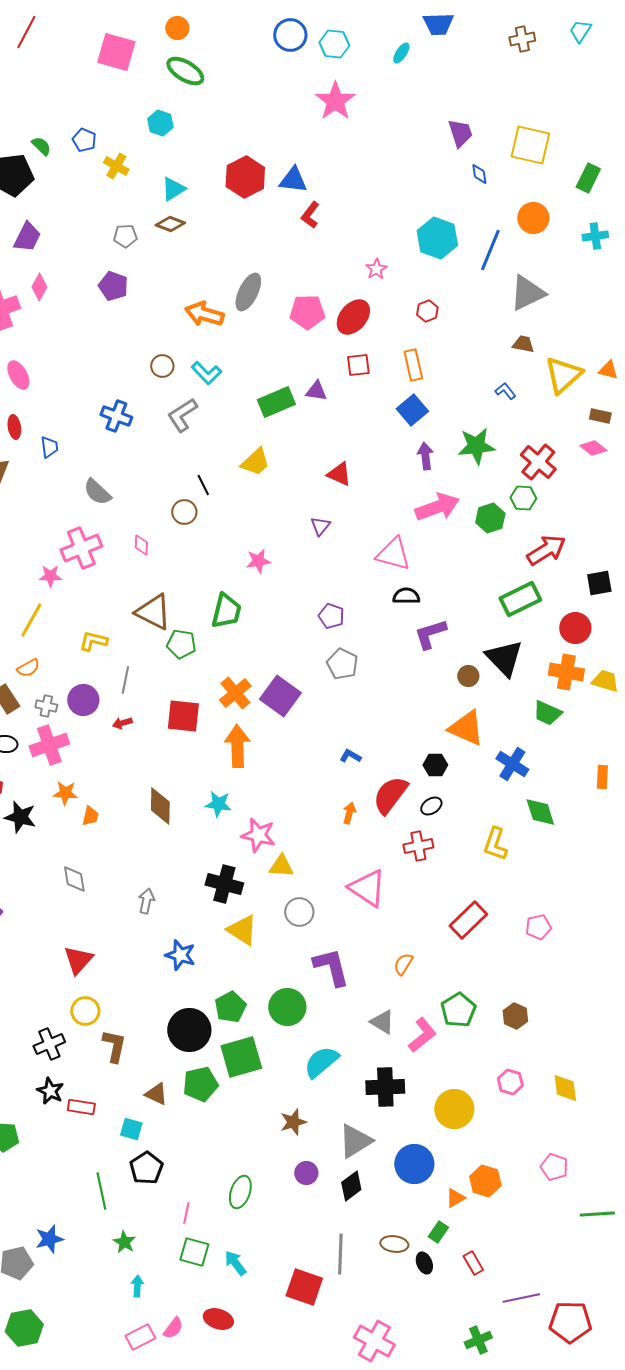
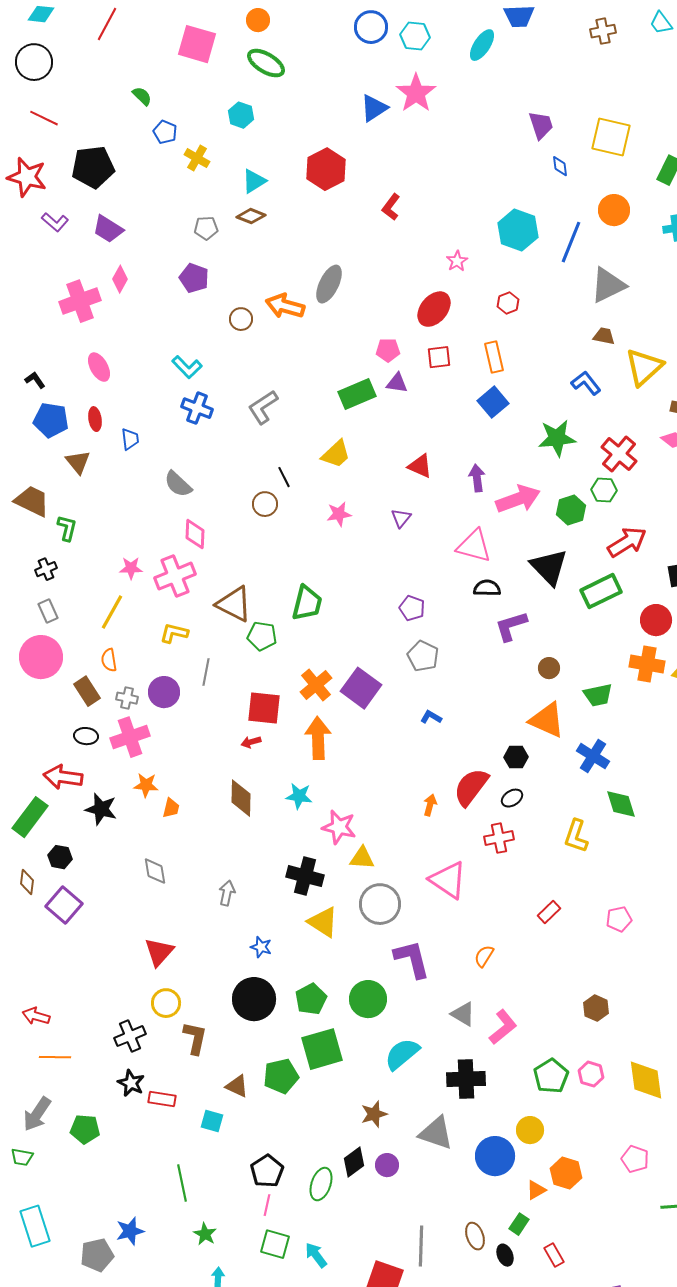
cyan trapezoid: (580, 31) -> (661, 23), turned -70
cyan ellipse: (401, 53) -> (482, 45), size x1.5
green semicircle: (41, 146) -> (142, 96), moved
blue triangle: (293, 180) -> (374, 108), moved, turned -40
purple trapezoid: (27, 237) -> (108, 229), turned 96
pink pentagon: (307, 312) -> (388, 350), moved, size x0.7
brown circle: (162, 366) -> (241, 319), moved
cyan L-shape: (206, 373) -> (187, 367), moved
blue L-shape: (505, 391) -> (586, 383), size x1.4
purple arrow: (425, 456) -> (477, 478), moved
pink diamond: (141, 545) -> (195, 534), moved, size x1.4
pink cross: (81, 548) -> (175, 576), moved
pink star: (258, 561) -> (339, 514), moved
black triangle: (504, 658) -> (549, 567), moved
orange semicircle: (28, 668) -> (109, 660), turned 110
green trapezoid: (547, 713) -> (598, 695), moved, turned -36
red arrow: (122, 723) -> (251, 742), moved
blue L-shape: (350, 756) -> (431, 717), moved
gray circle: (299, 912) -> (380, 904), size x1.4
red rectangle: (468, 920) -> (549, 912), size x0.6
blue star: (180, 955) -> (261, 947), size x0.7
green pentagon: (458, 1010) -> (551, 1076), moved
black circle: (189, 1030) -> (254, 999), moved
yellow diamond: (565, 1088) -> (646, 1080), size x1.4
yellow circle: (454, 1109) -> (530, 1130), moved, size x0.7
gray triangle: (355, 1141) -> (436, 1133), turned 51
black pentagon: (146, 1168) -> (267, 1171), moved
black diamond: (351, 1186) -> (354, 1162), moved
brown ellipse: (394, 1244) -> (475, 1236), turned 64

